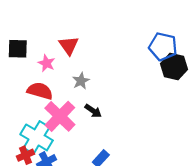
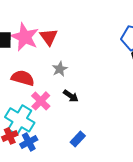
pink star: (47, 63) -> (25, 37), moved, size x1.8
pink cross: (60, 116) -> (41, 101), size x0.7

